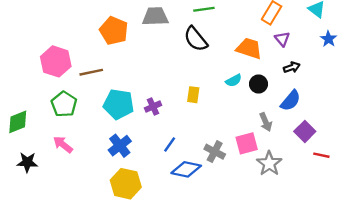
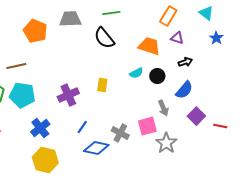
purple triangle: (282, 39) -> (177, 38), turned -32
cyan pentagon: (119, 104) -> (22, 95), moved
purple cross: (153, 107) -> (68, 95), size x1.5
red line: (321, 155) -> (220, 126), moved

